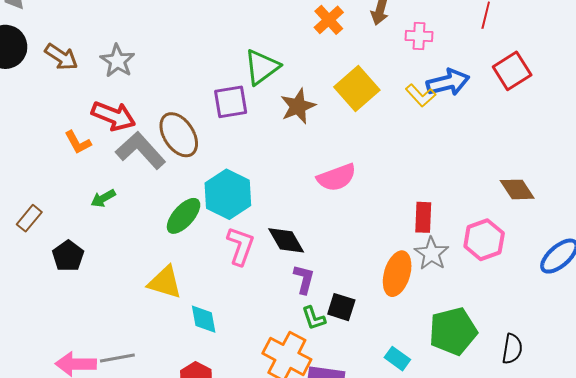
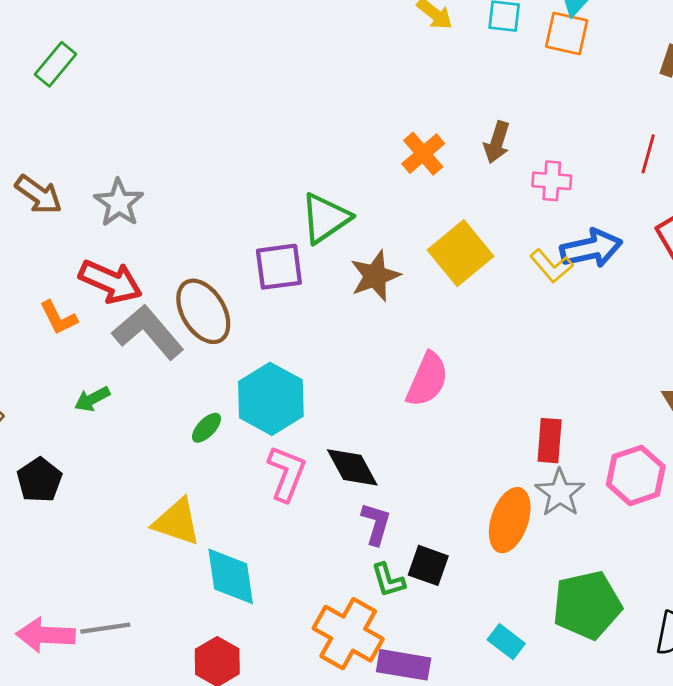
pink semicircle: (337, 177) -> (427, 380), turned -48
green ellipse: (184, 216) -> (206, 428), size x0.6
cyan diamond: (204, 319) -> (231, 576), size x1.4

